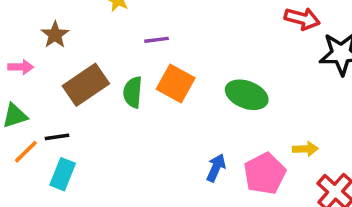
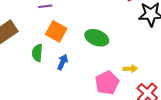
green semicircle: (133, 92) -> (37, 53), moved
blue arrow: (216, 168) -> (63, 62), moved

